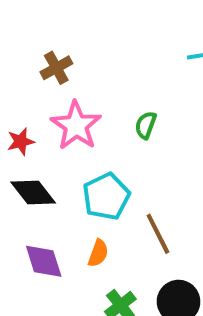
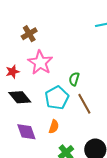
green semicircle: (146, 125) -> (74, 79), moved
brown line: (158, 234) -> (84, 104), moved

